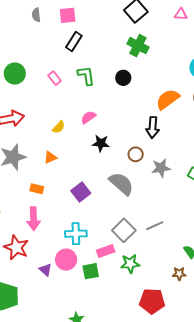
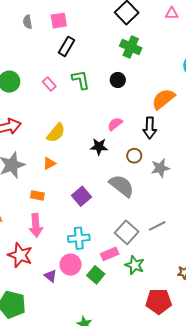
pink semicircle: (88, 117) -> (115, 124), moved
yellow semicircle: (59, 127) -> (56, 133), size x1.5
green star: (130, 264) -> (135, 265), turned 30
green square: (91, 271) -> (96, 275), turned -36

